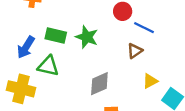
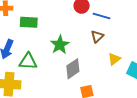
green rectangle: (56, 35) -> (29, 22), moved
green star: (87, 37) -> (60, 45), moved, turned 30

